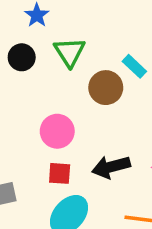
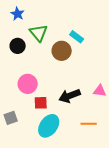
black circle: (22, 57) -> (18, 46), moved
pink circle: (57, 131) -> (28, 84), moved

